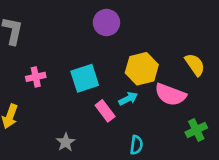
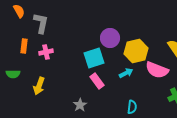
purple circle: (106, 23) -> (110, 38), moved
pink cross: (36, 77) -> (46, 52), moved
pink rectangle: (105, 111) -> (97, 81), moved

